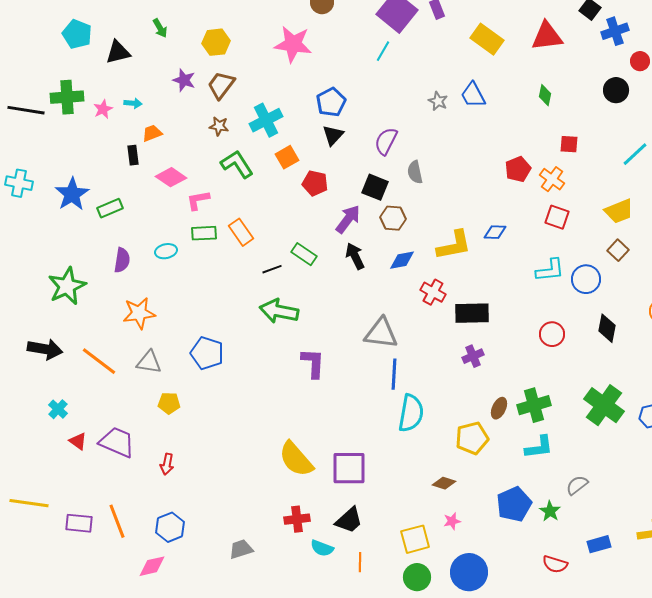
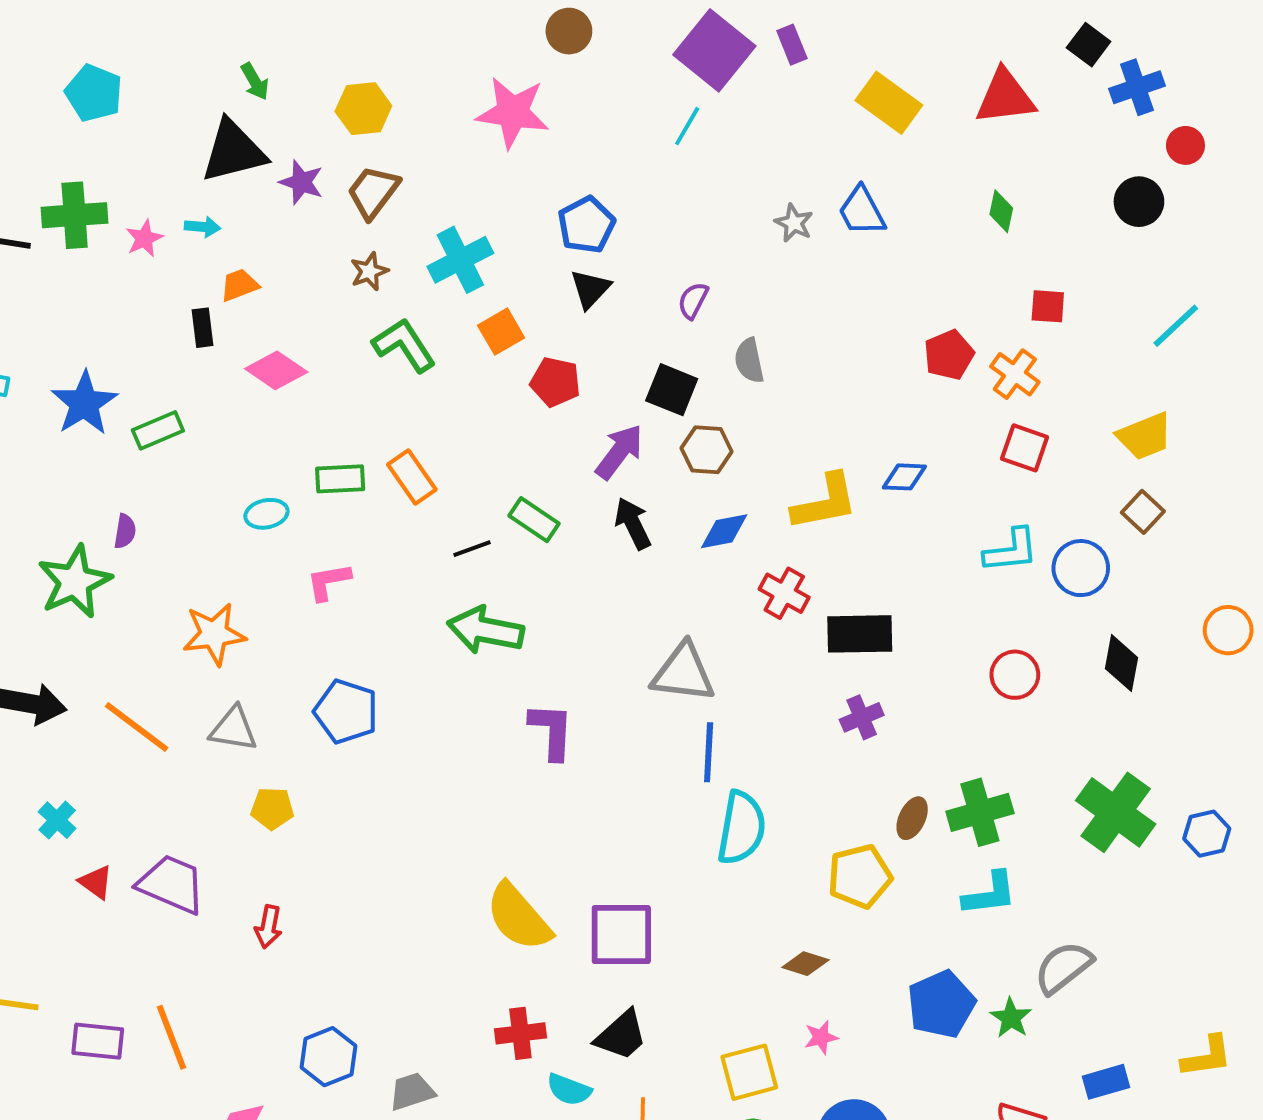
black triangle: (118, 52) -> (234, 151), moved, size x1.4
brown star: (219, 126) -> (369, 271), turned -30
purple semicircle: (386, 141) -> (693, 301), size x0.7
pink L-shape: (198, 200) -> (329, 582), moved
purple semicircle: (122, 260) -> (125, 531), moved, size x0.7
gray semicircle: (577, 485) -> (1063, 967), size x1.4
blue hexagon: (170, 527) -> (329, 1057), moved

